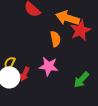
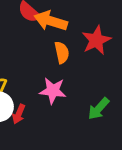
orange arrow: (68, 18) -> (51, 21), moved
red arrow: (25, 74) -> (19, 114), moved

